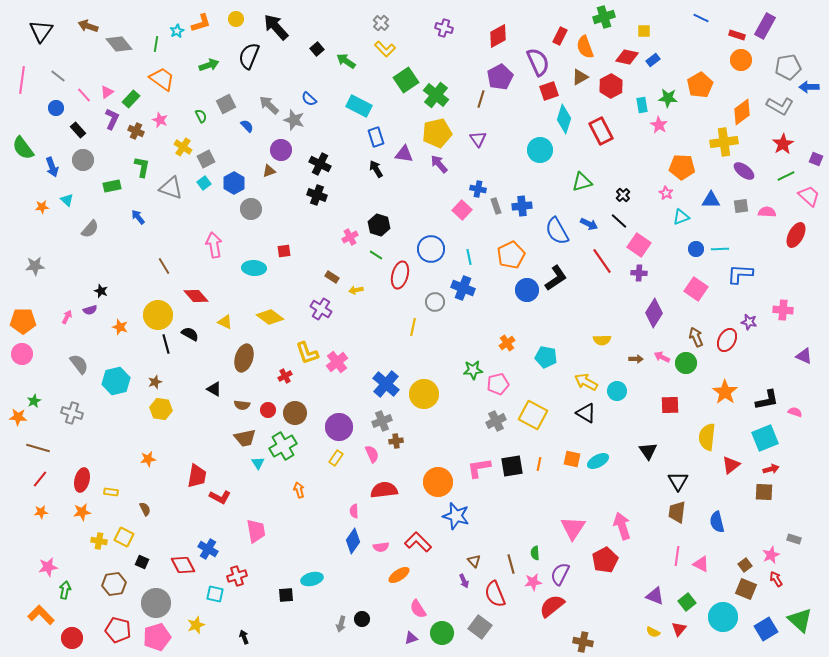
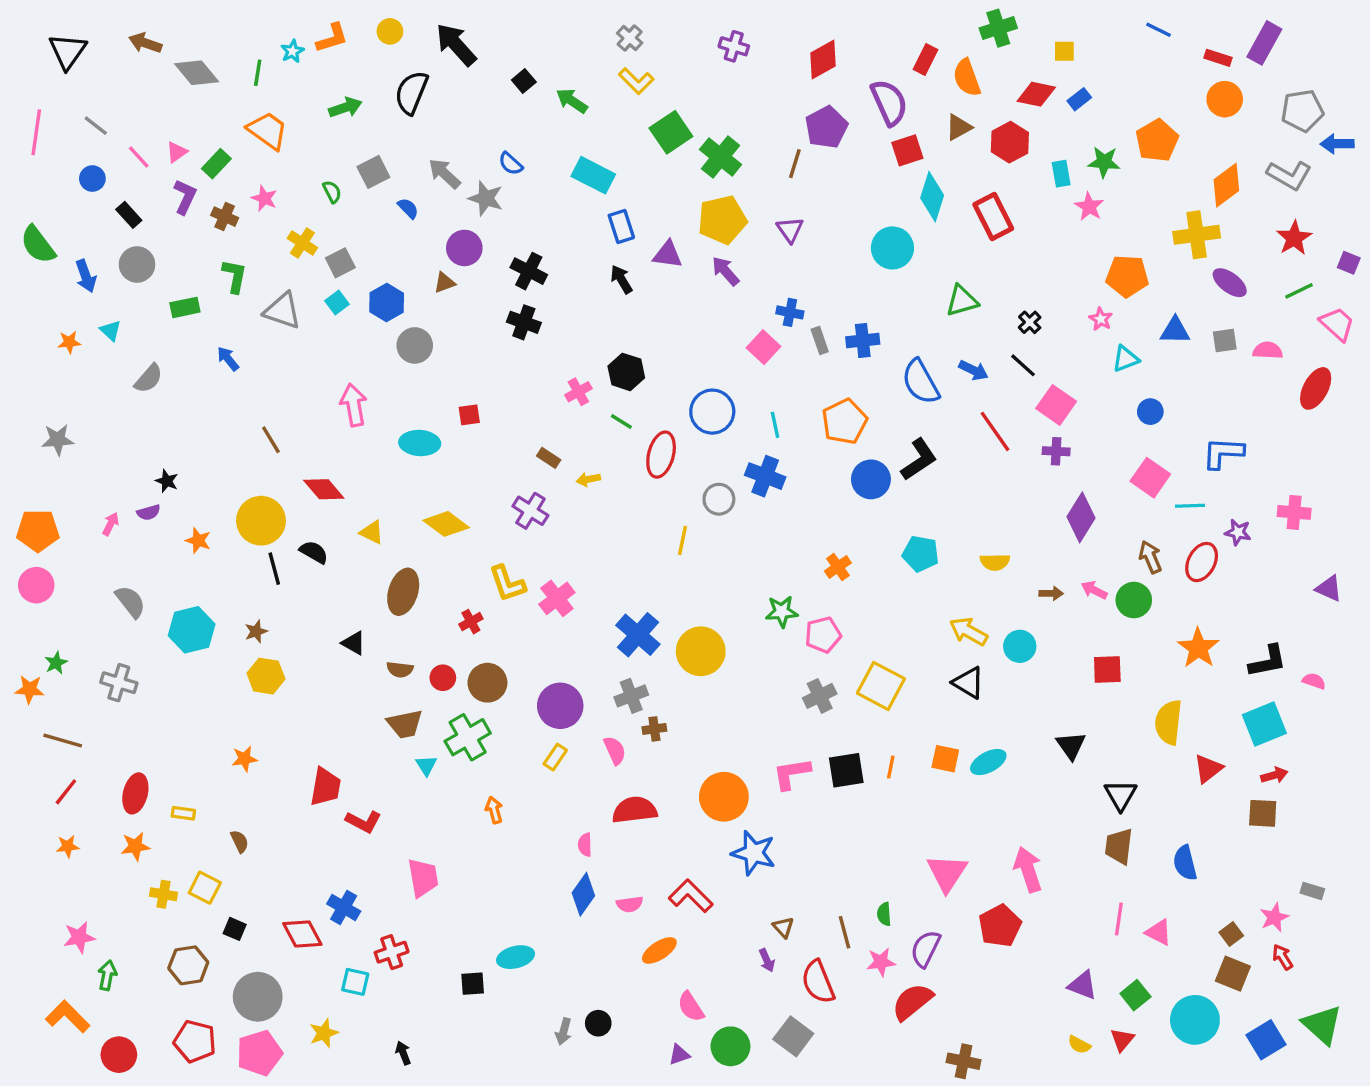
cyan line: (720, 249) -> (1190, 506), moved
cyan pentagon: (546, 357) -> (921, 554), moved

